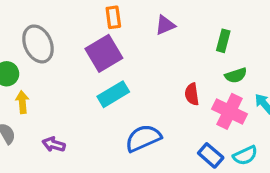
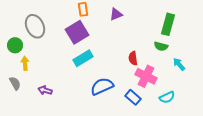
green rectangle: (223, 41) -> (168, 24), moved, size x1.5
green semicircle: (236, 75) -> (161, 46), turned 32
pink cross: (230, 111) -> (146, 76), moved
blue rectangle: (211, 155) -> (133, 97), moved

